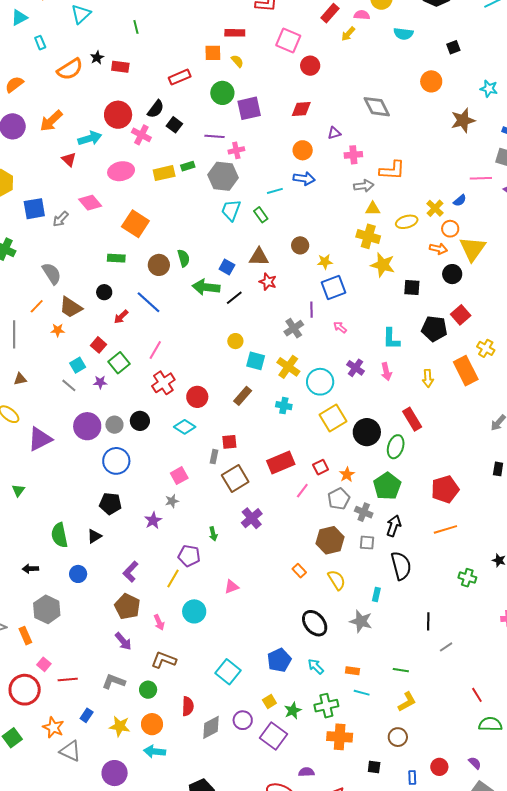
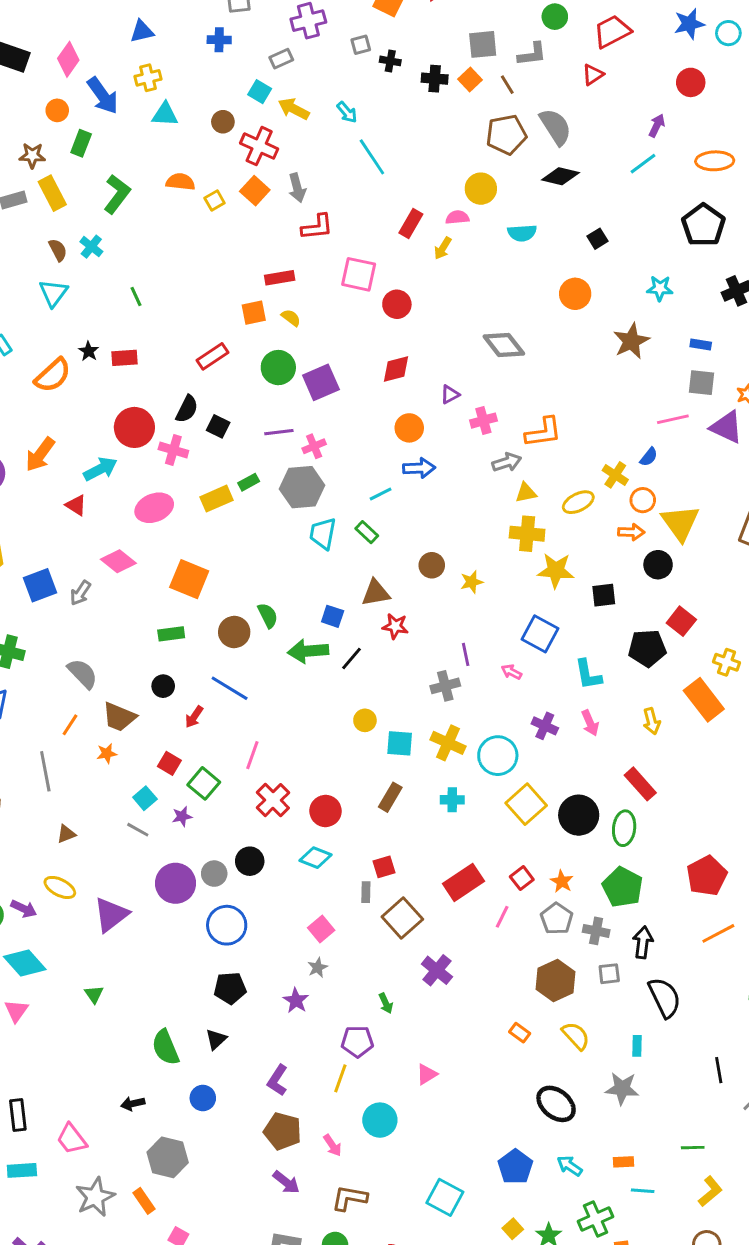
blue square: (334, 288) -> (540, 634), moved, turned -30
gray cross: (294, 328) -> (445, 686), turned 30

